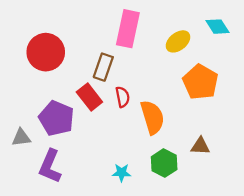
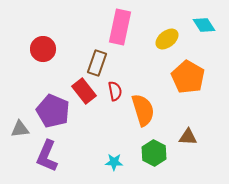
red circle: (46, 52) -> (43, 49), size x0.7

